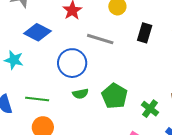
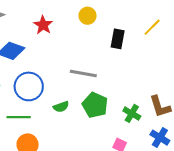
gray line: (100, 39) -> (83, 74), moved
blue circle: (72, 63) -> (29, 86), moved

